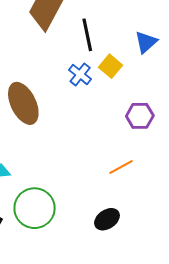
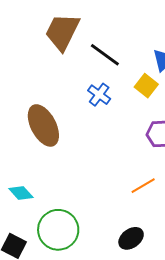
black line: (87, 35) -> (105, 55), turned -40
yellow square: (111, 66) -> (146, 86), moved

